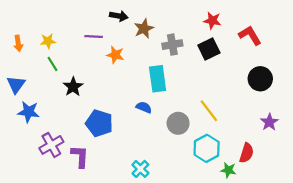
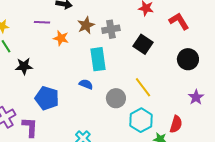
brown star: (144, 29) -> (86, 25), moved
black square: (209, 49) -> (143, 44), moved, turned -30
black star: (73, 87) -> (24, 66), turned 30

